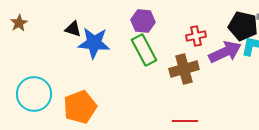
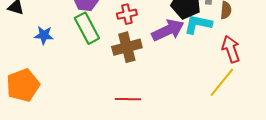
red cross: (196, 36) -> (127, 14), moved
blue star: (94, 43) -> (44, 35), moved, size x0.6

